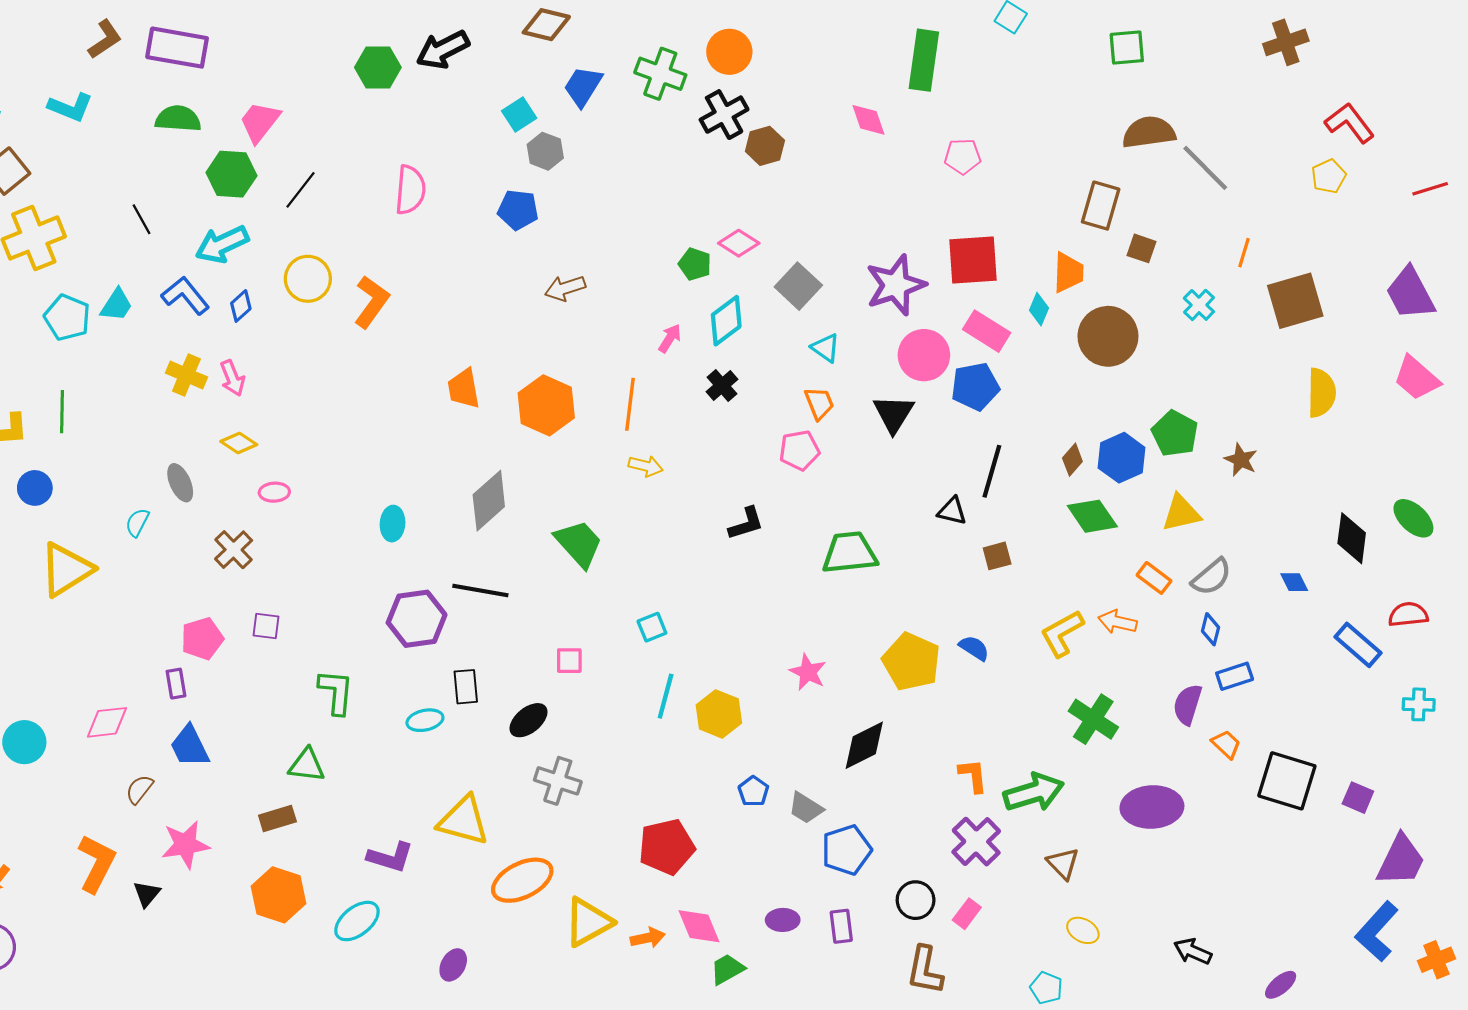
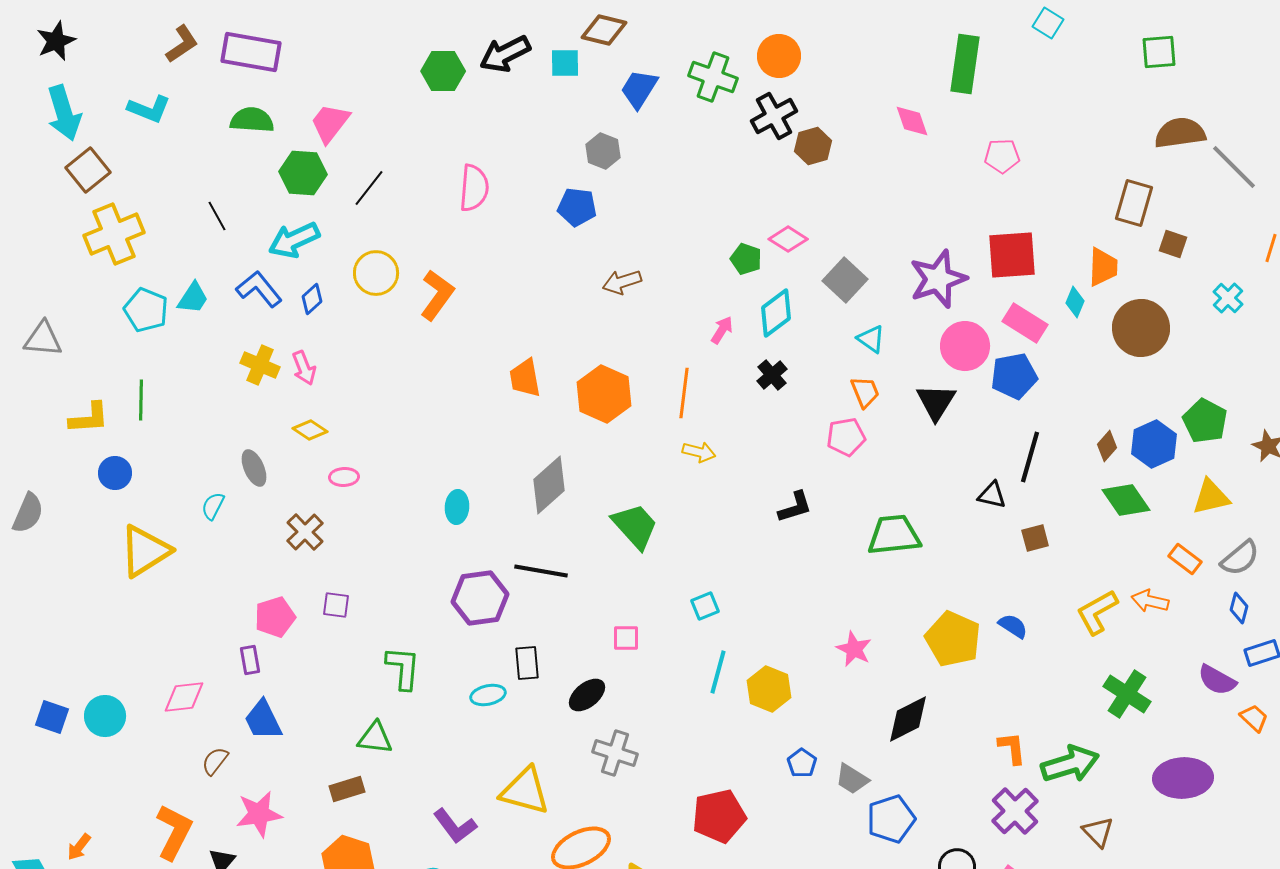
cyan square: (519, 115) -> (565, 63), moved, turned 32
purple semicircle: (1187, 704) -> (1217, 680), turned -78
purple L-shape: (390, 857) -> (455, 826), turned 36

